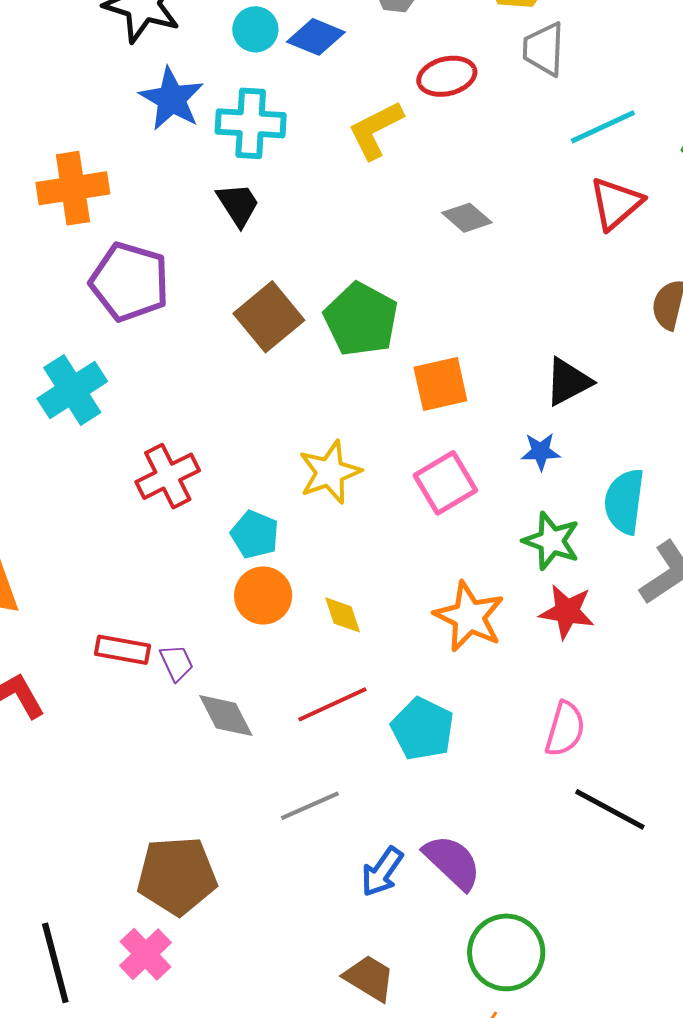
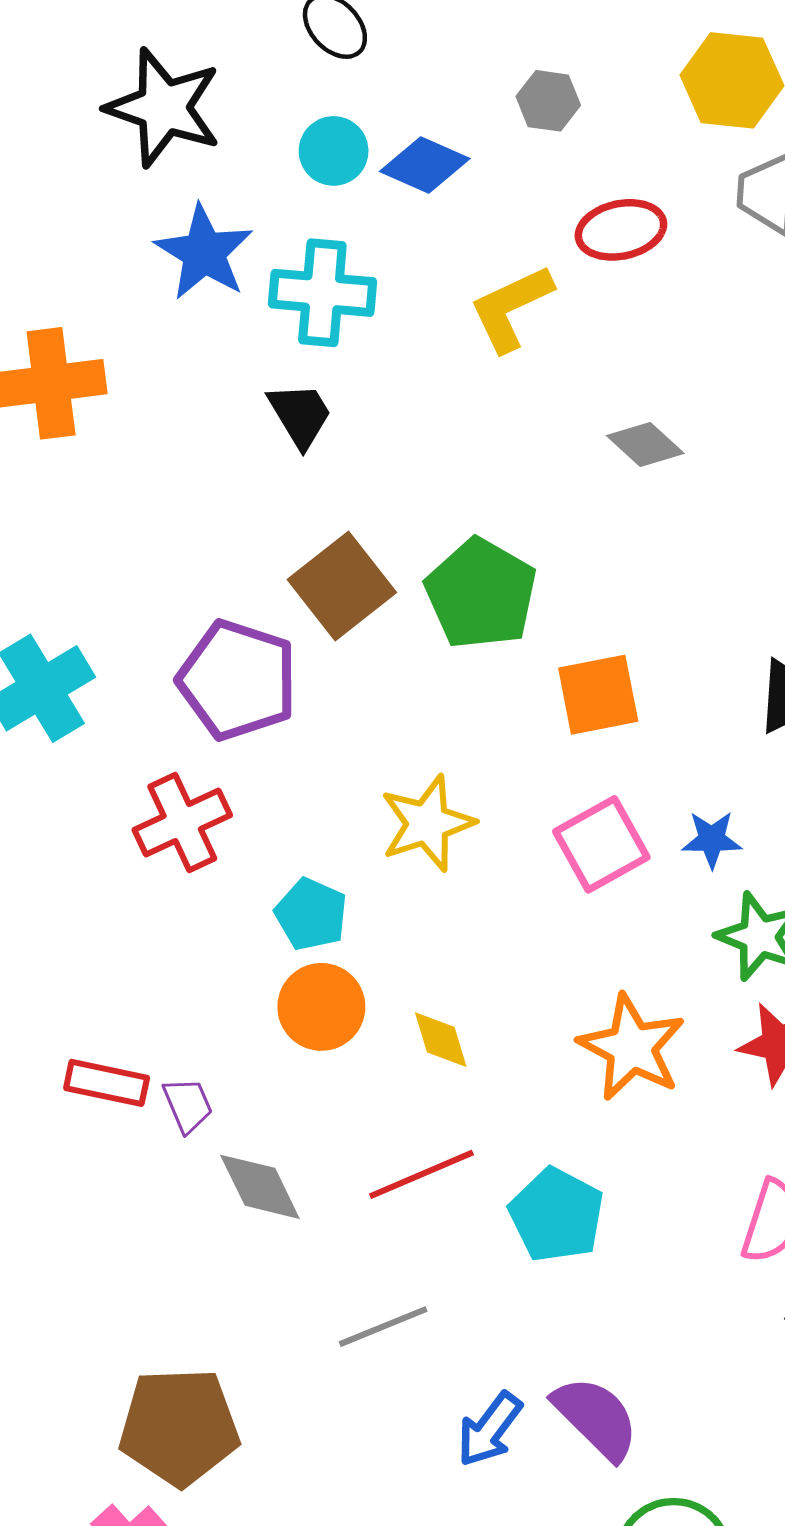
purple pentagon: (130, 282) -> (238, 680), moved
blue star: (541, 452) -> (712, 839), moved

